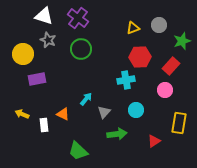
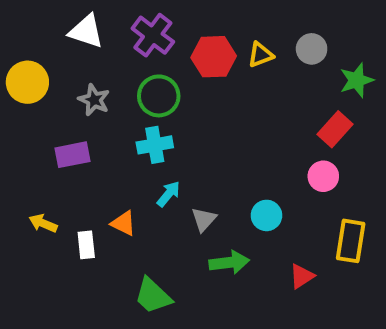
gray star: (48, 40) -> (94, 100), moved
yellow circle: (23, 54) -> (27, 82), moved
red hexagon: (140, 57) -> (214, 57), moved
cyan cross: (126, 80) -> (155, 145), moved

